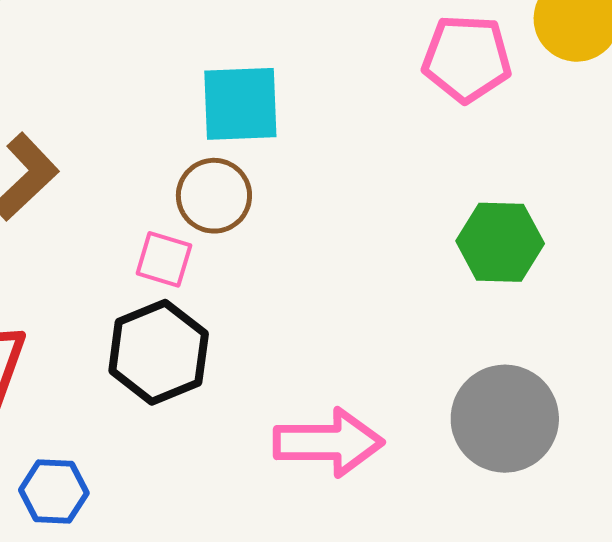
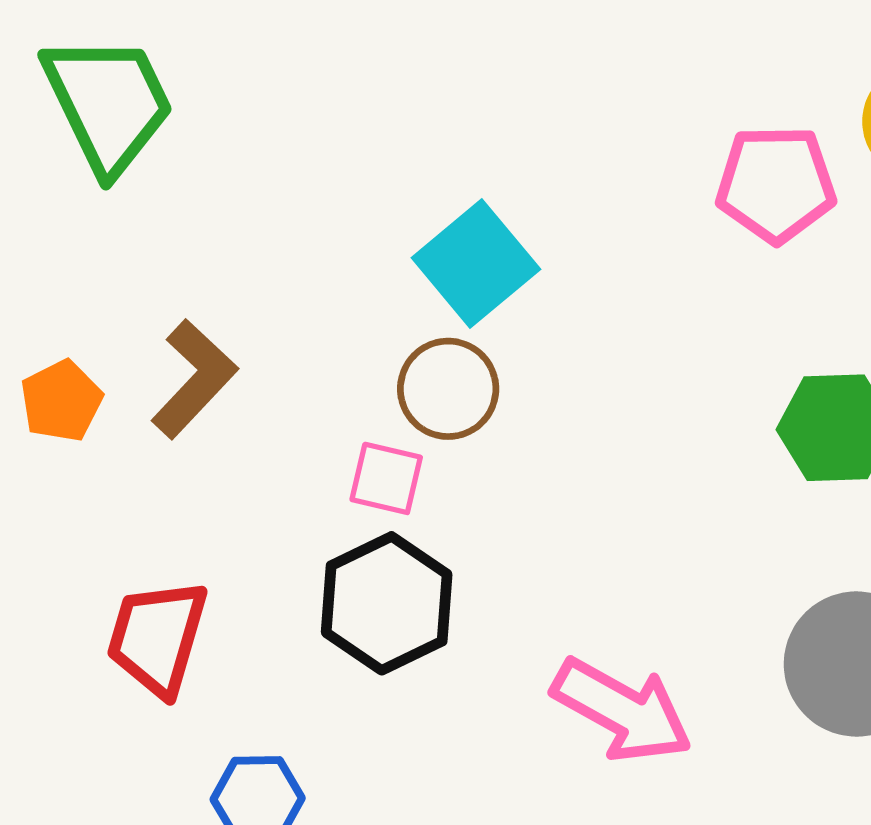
cyan square: (240, 104) -> (476, 263), turned -34
pink arrow: (328, 442) -> (622, 710), turned 33

